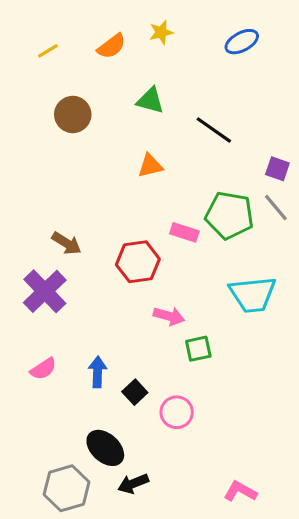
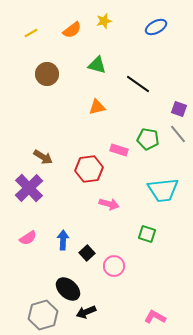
green pentagon: (229, 215) -> (148, 139), size x0.7
green square: (198, 349) -> (147, 234), moved, turned 30

